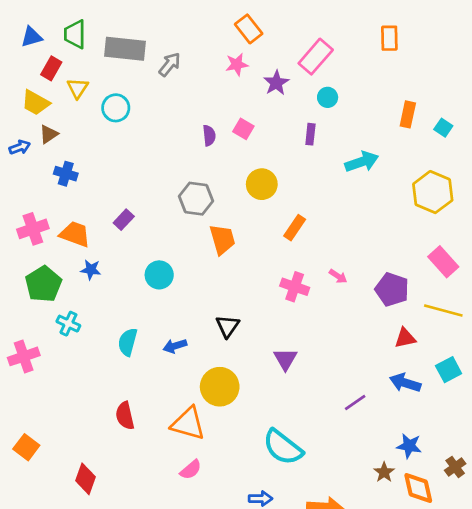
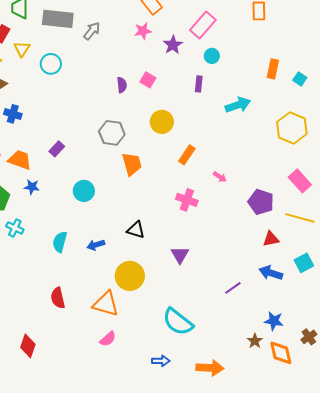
pink arrow: (338, 276) -> (220, 177), moved
black triangle: (228, 326) -> (136, 230), turned -48

